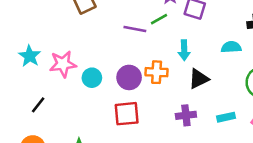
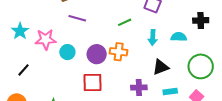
green line: (159, 19) -> (125, 22), moved
purple line: (135, 29) -> (77, 18), moved
cyan arrow: (184, 50) -> (153, 38), moved
black triangle: (199, 79) -> (161, 67), moved

